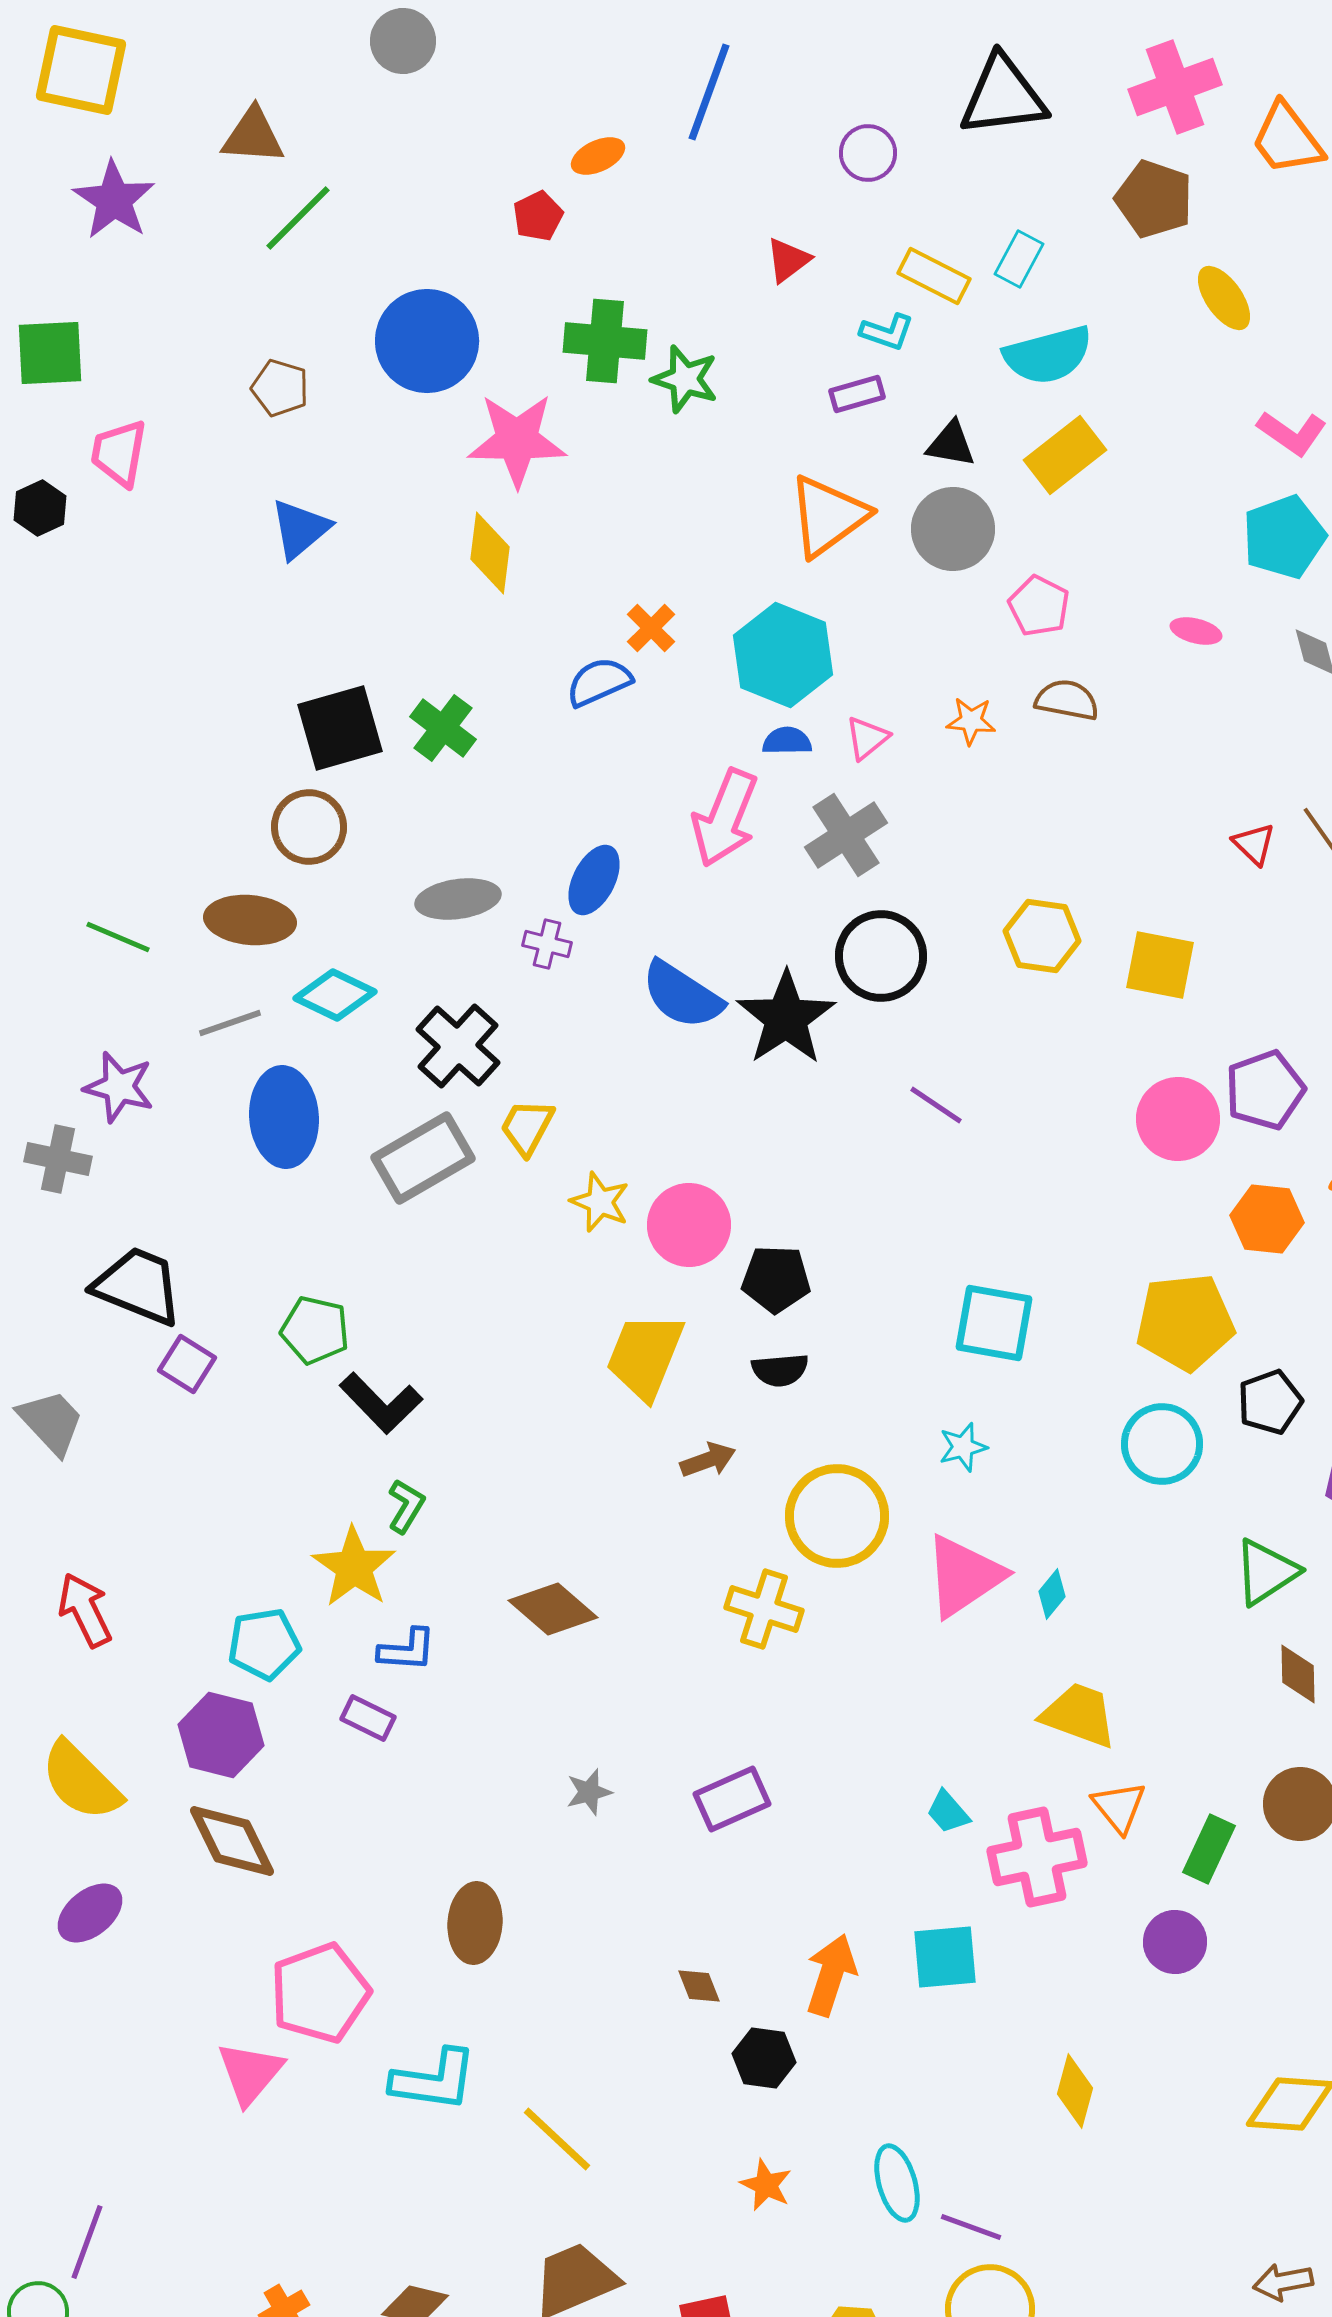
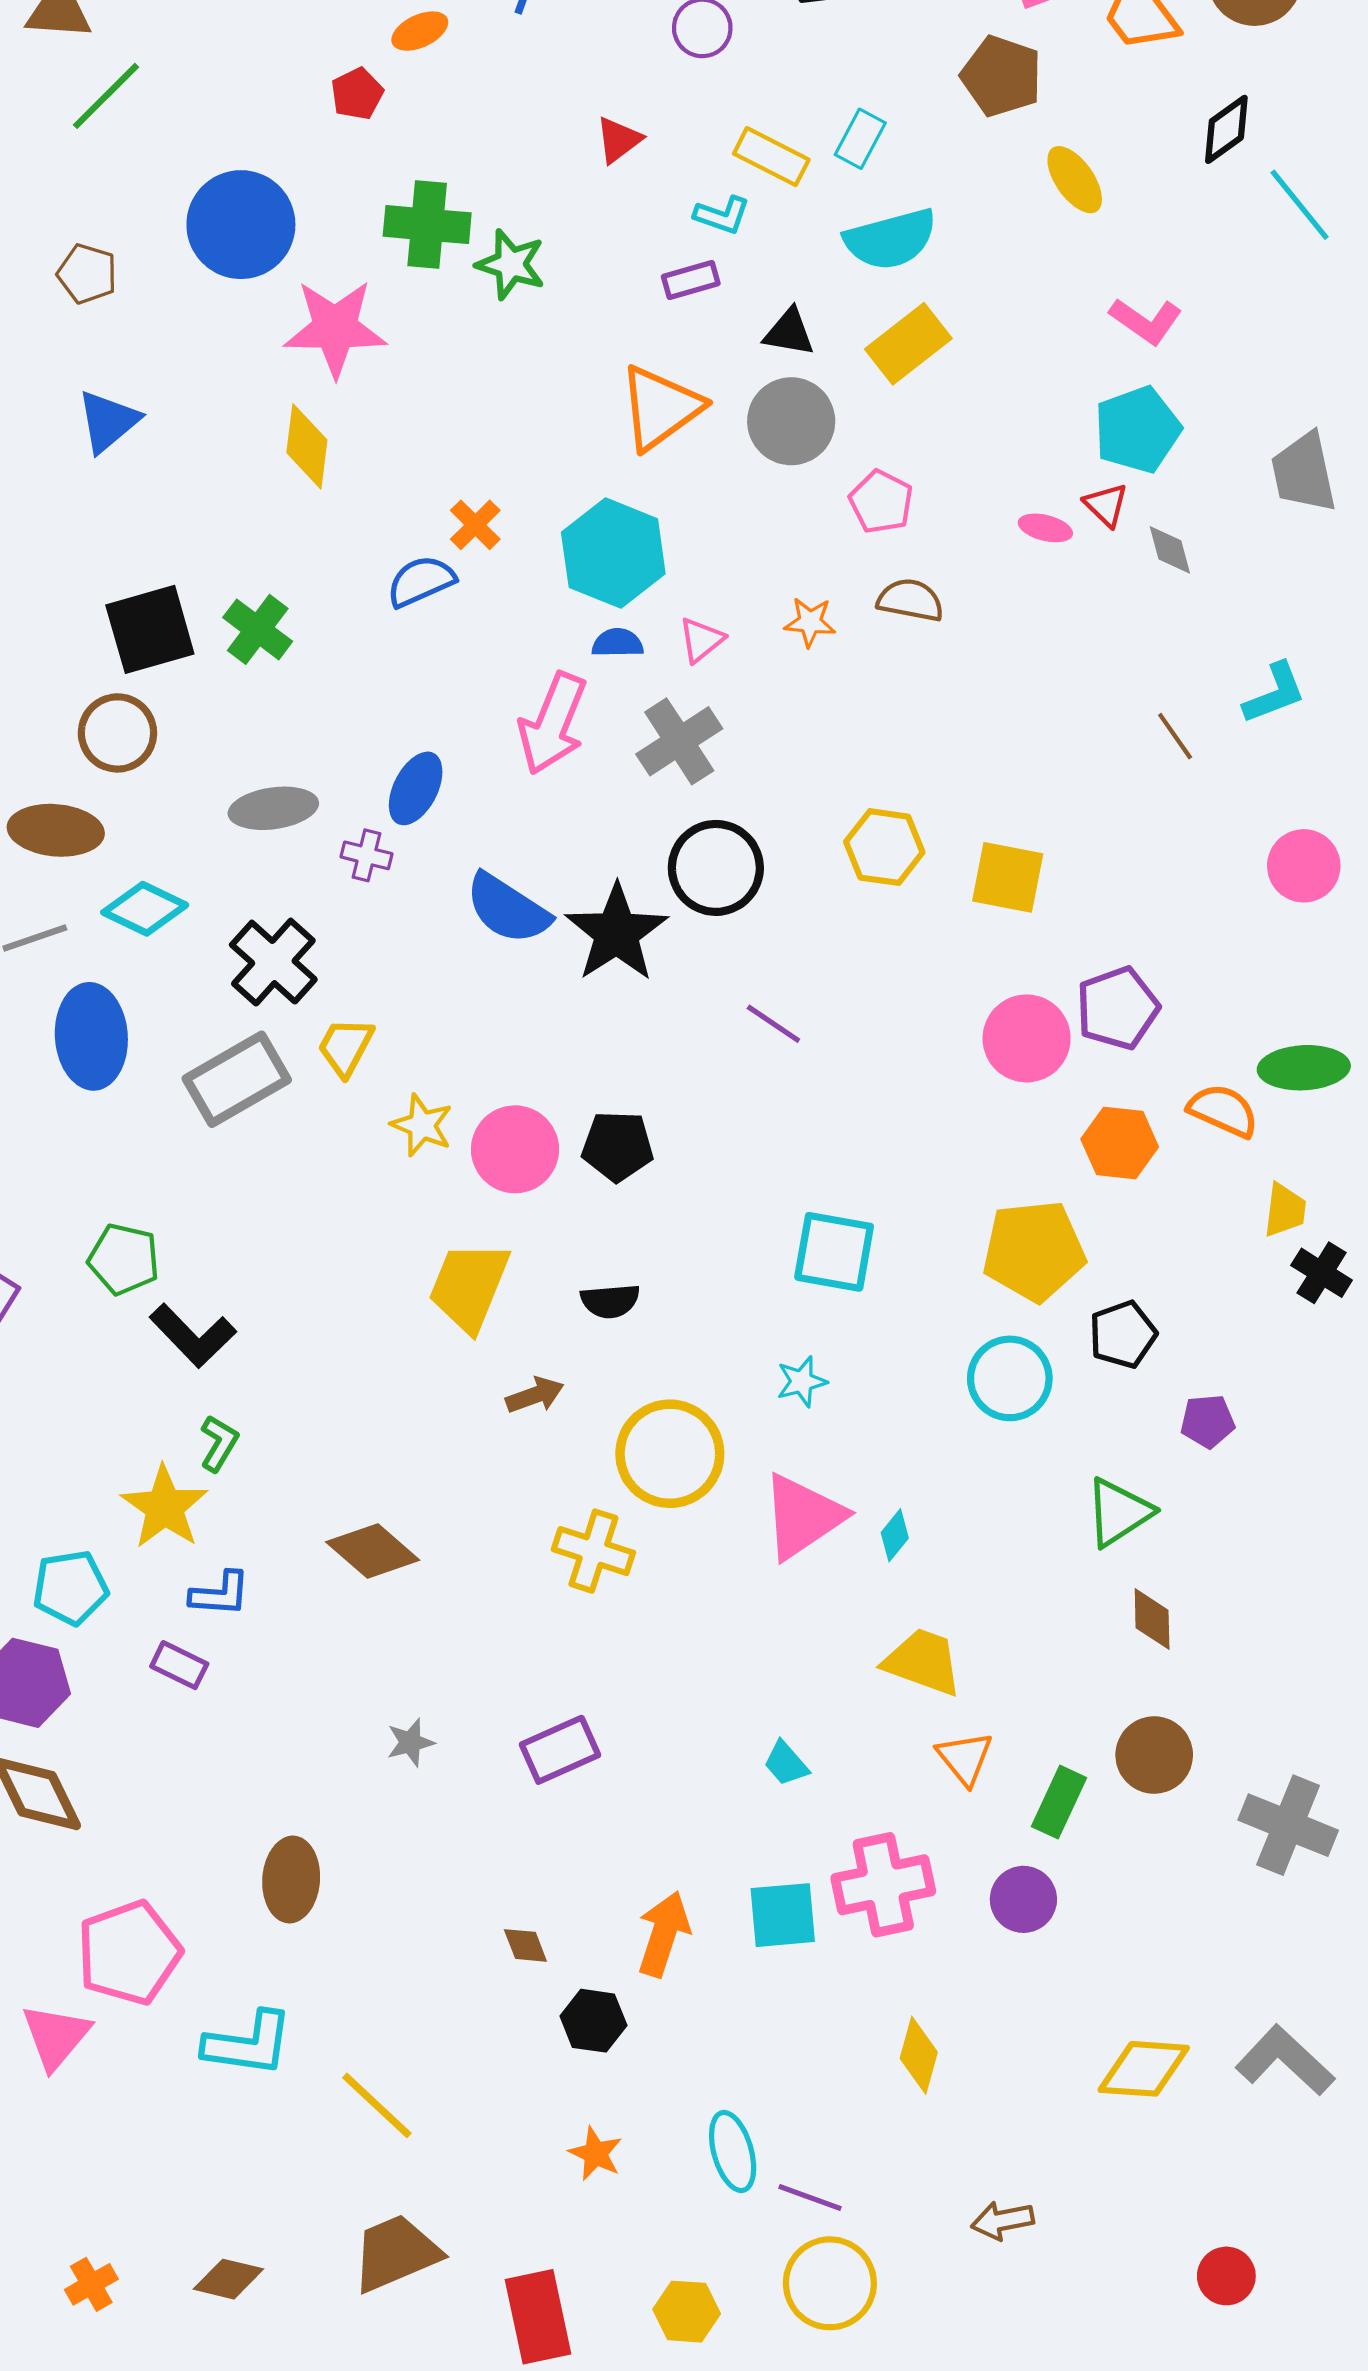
red triangle: (1254, 844) -> (1106, 505), moved
black pentagon: (776, 1279) -> (618, 1146), moved
pink cross: (1037, 1857) -> (883, 1885), moved
brown arrow: (1283, 2282) -> (1002, 2221), moved

